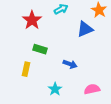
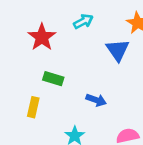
blue triangle: (85, 29) -> (118, 50), turned -42

